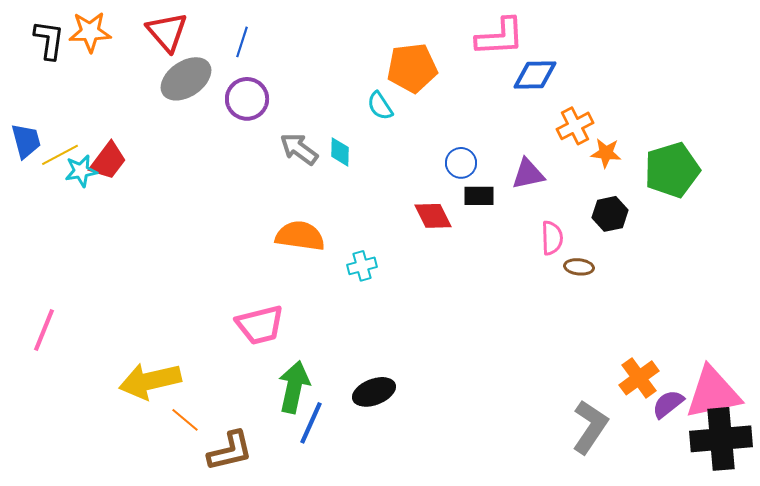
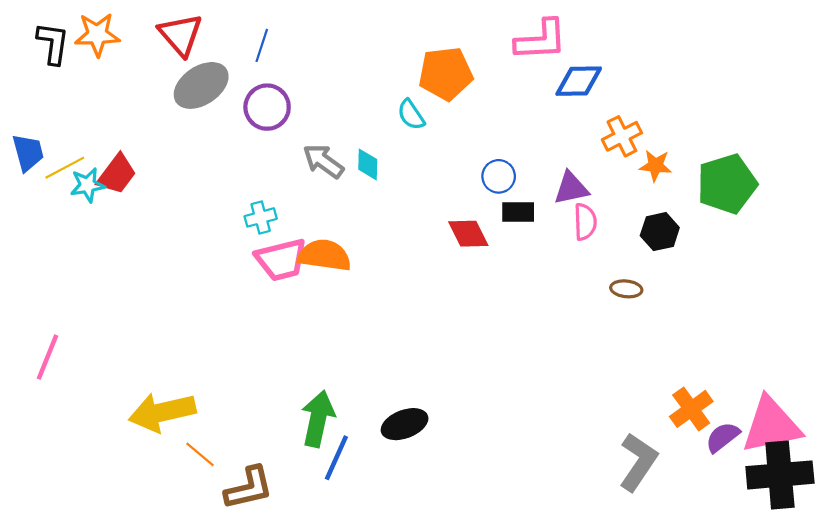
pink semicircle: (552, 238) -> (585, 222), moved
cyan cross: (362, 266) -> (261, 217), moved
pink trapezoid: (260, 325) -> (281, 260), moved

